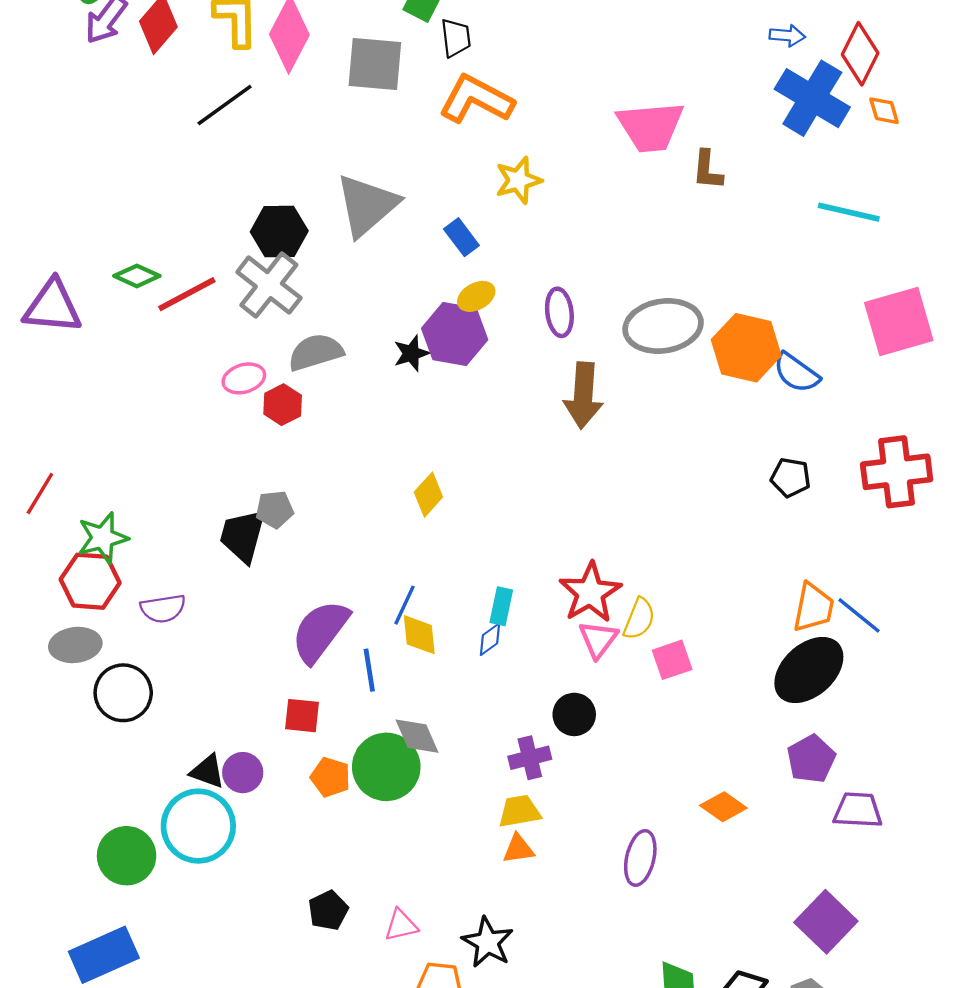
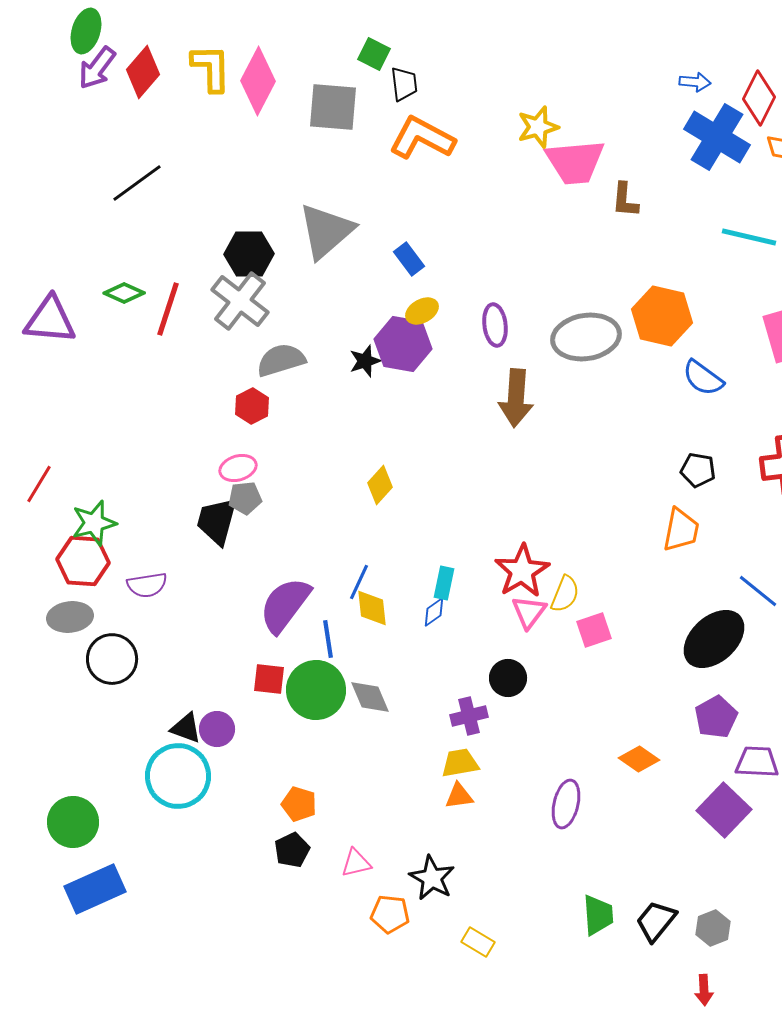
black line: (225, 105) -> (137, 183), moved
yellow star: (518, 180) -> (538, 127), moved
red line: (187, 294) -> (168, 309), turned -44
orange hexagon: (746, 348) -> (662, 316), moved
pink ellipse: (244, 378) -> (238, 468), moved
orange trapezoid: (813, 607) -> (681, 530), moved
green circle: (386, 767) -> (316, 690), moved
orange pentagon: (330, 777) -> (299, 804), moved
green circle: (127, 856) -> (73, 822), moved
purple square: (826, 922) -> (724, 810), moved

